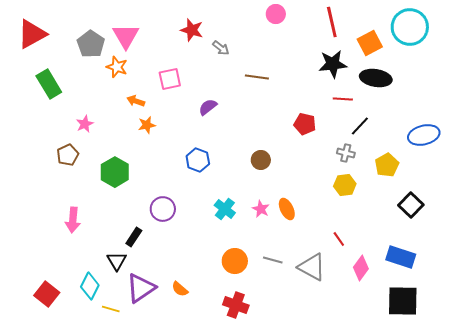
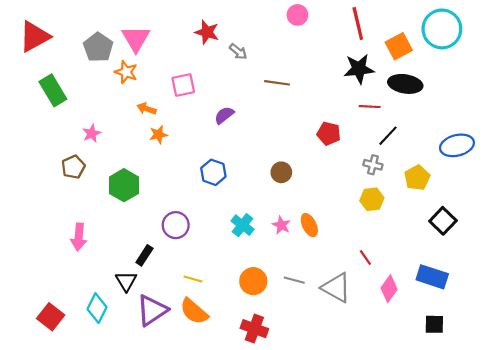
orange semicircle: (180, 289) -> (194, 311), size x1.6
black square: (403, 301) -> (434, 324), size x0.6
yellow line: (111, 309) -> (193, 279), moved

